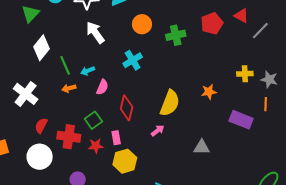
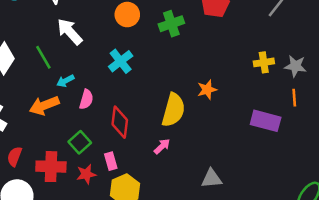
green line: (65, 65) -> (43, 57), moved
orange arrow: (69, 88) -> (44, 105), size x1.6
orange star: (209, 92) -> (207, 90), moved
gray triangle: (202, 147) -> (212, 179), moved

